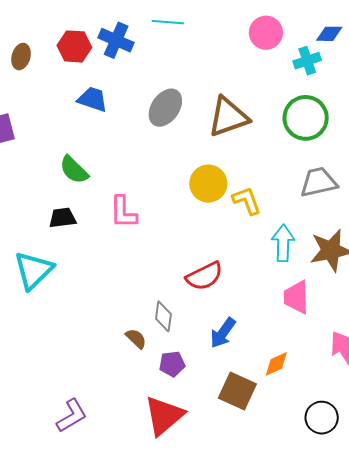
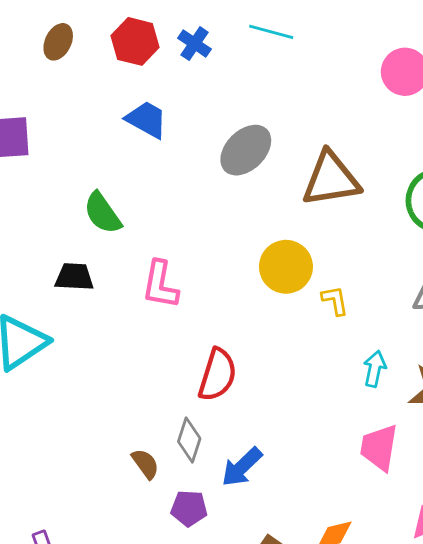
blue cross: (116, 40) -> (195, 44), size x0.7
yellow L-shape: (247, 201) -> (335, 300), size x0.7
cyan arrow: (283, 243) -> (375, 369), size x0.7
red semicircle: (204, 276) -> (218, 375), moved, turned -57
blue arrow: (223, 333) -> (242, 467), moved

